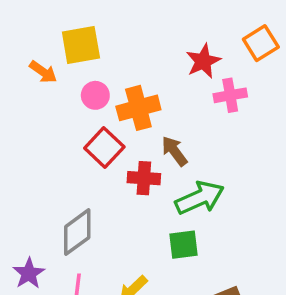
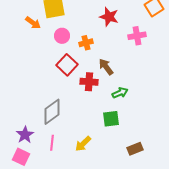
red star: (203, 61) -> (109, 17), moved, turned -30
orange cross: (138, 108) -> (86, 43), size x0.6
green arrow: (200, 198) -> (120, 93), size x0.6

